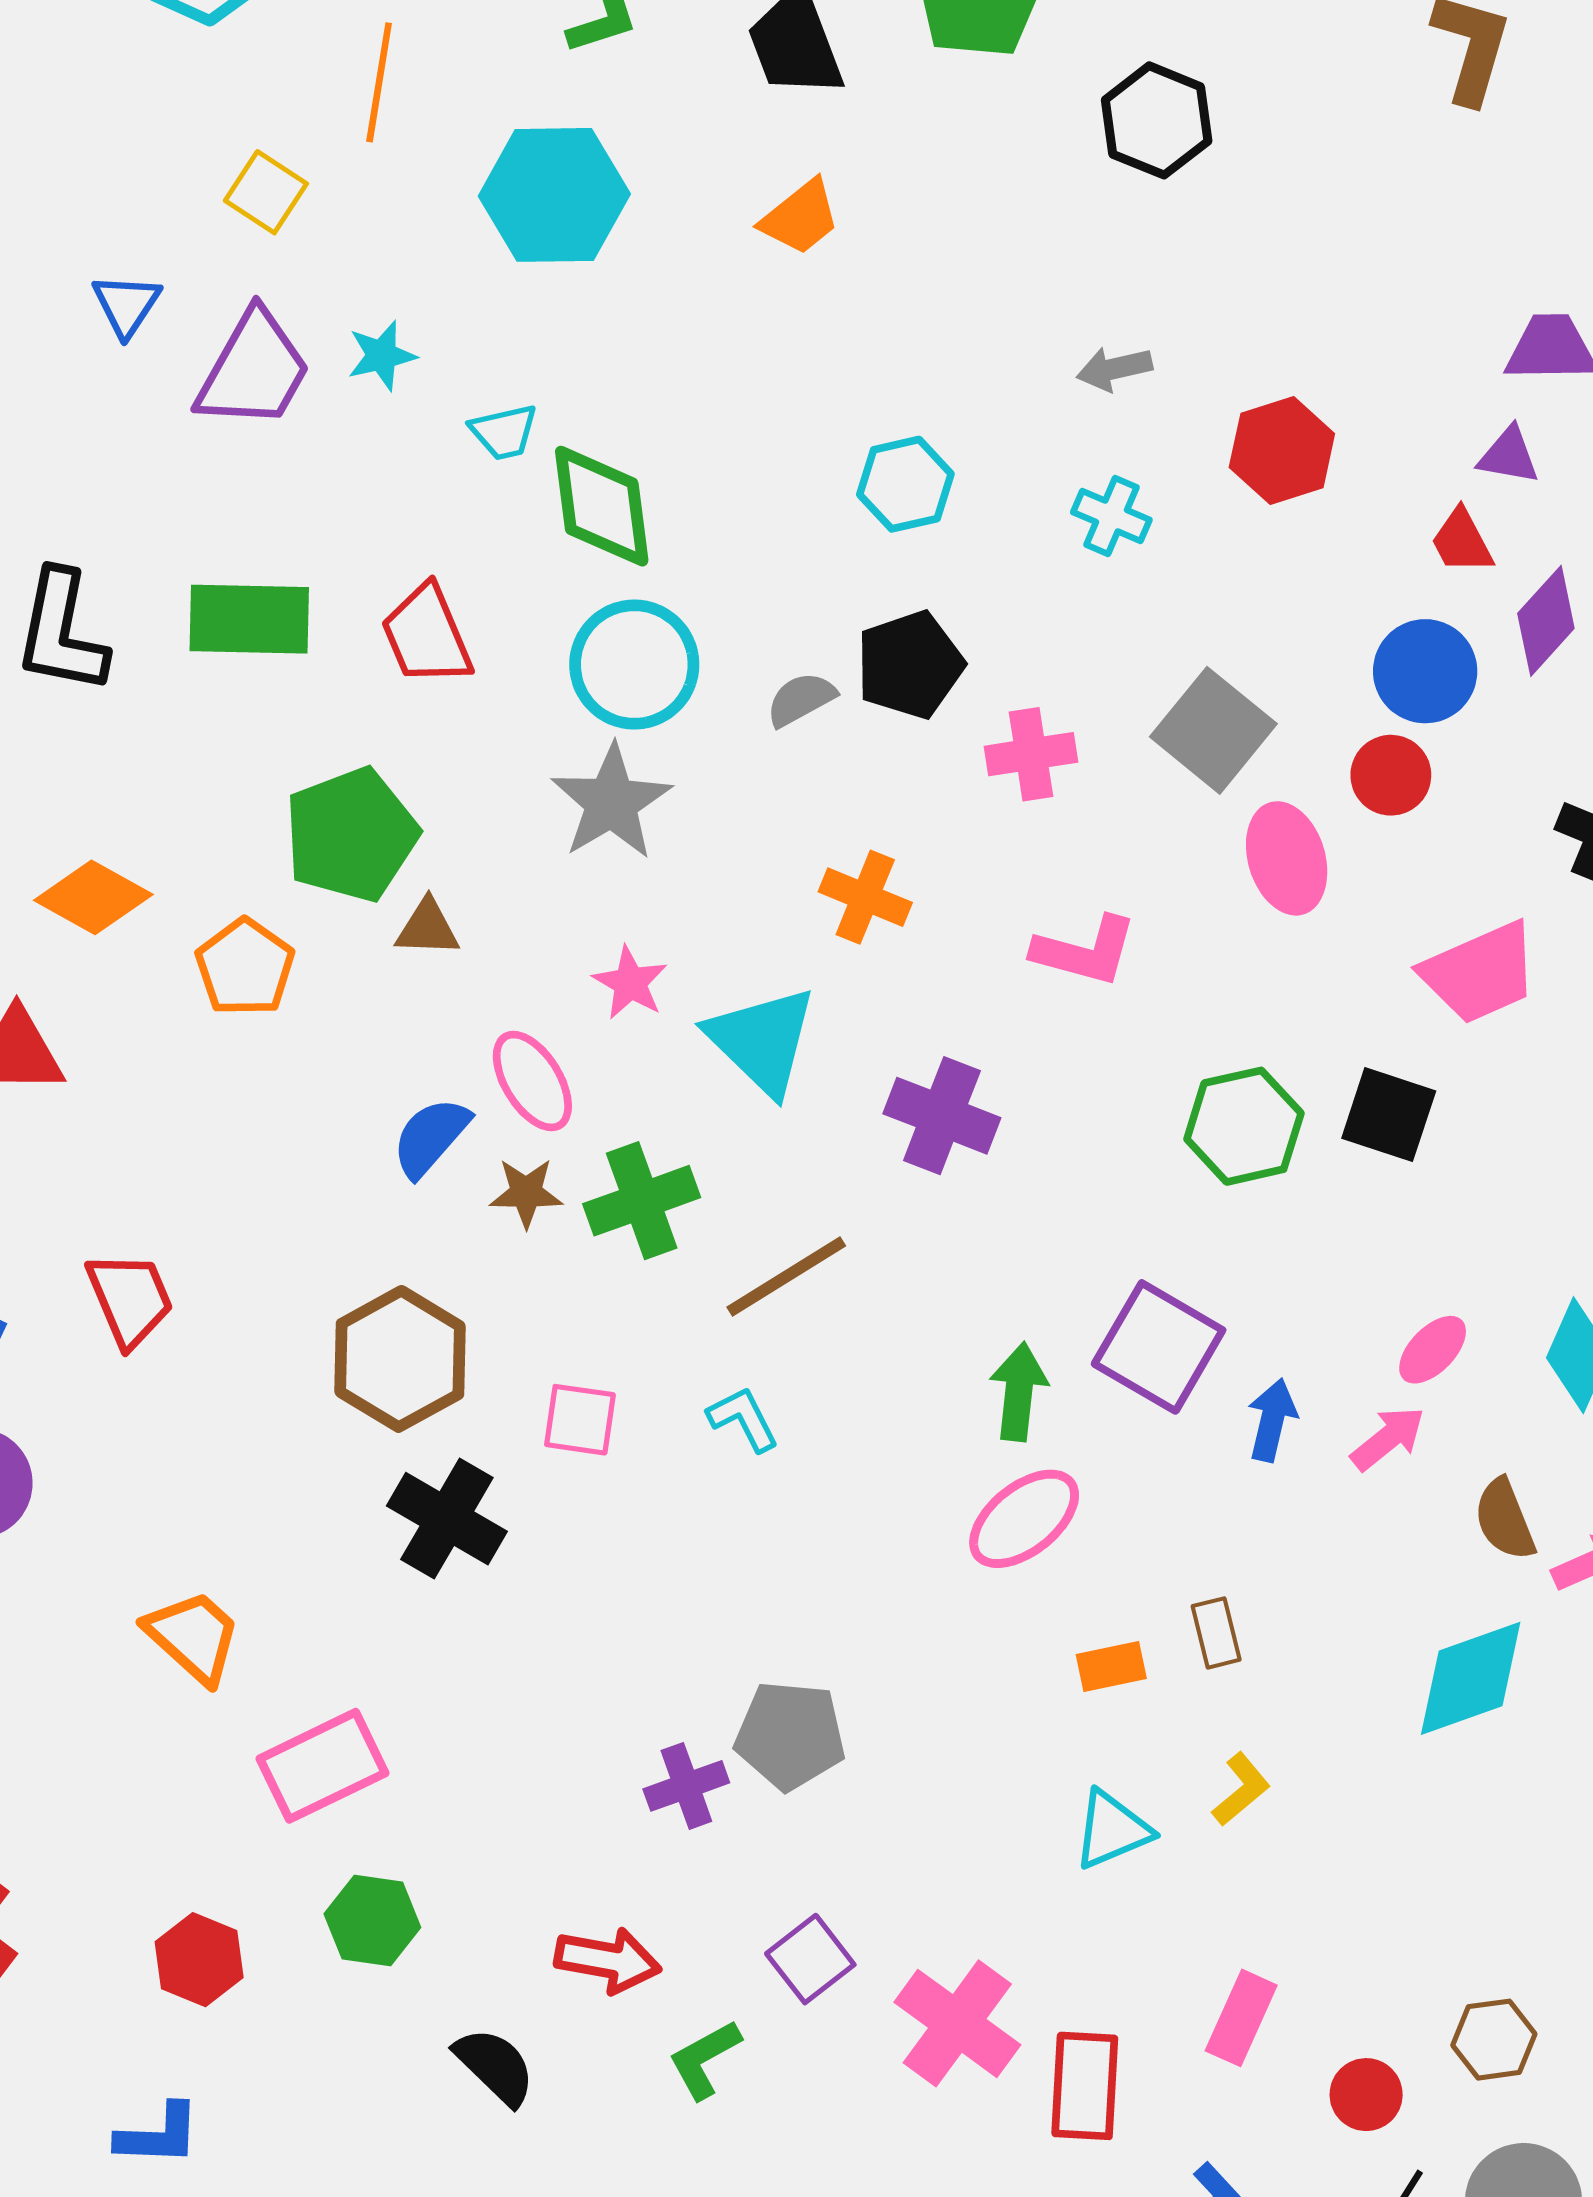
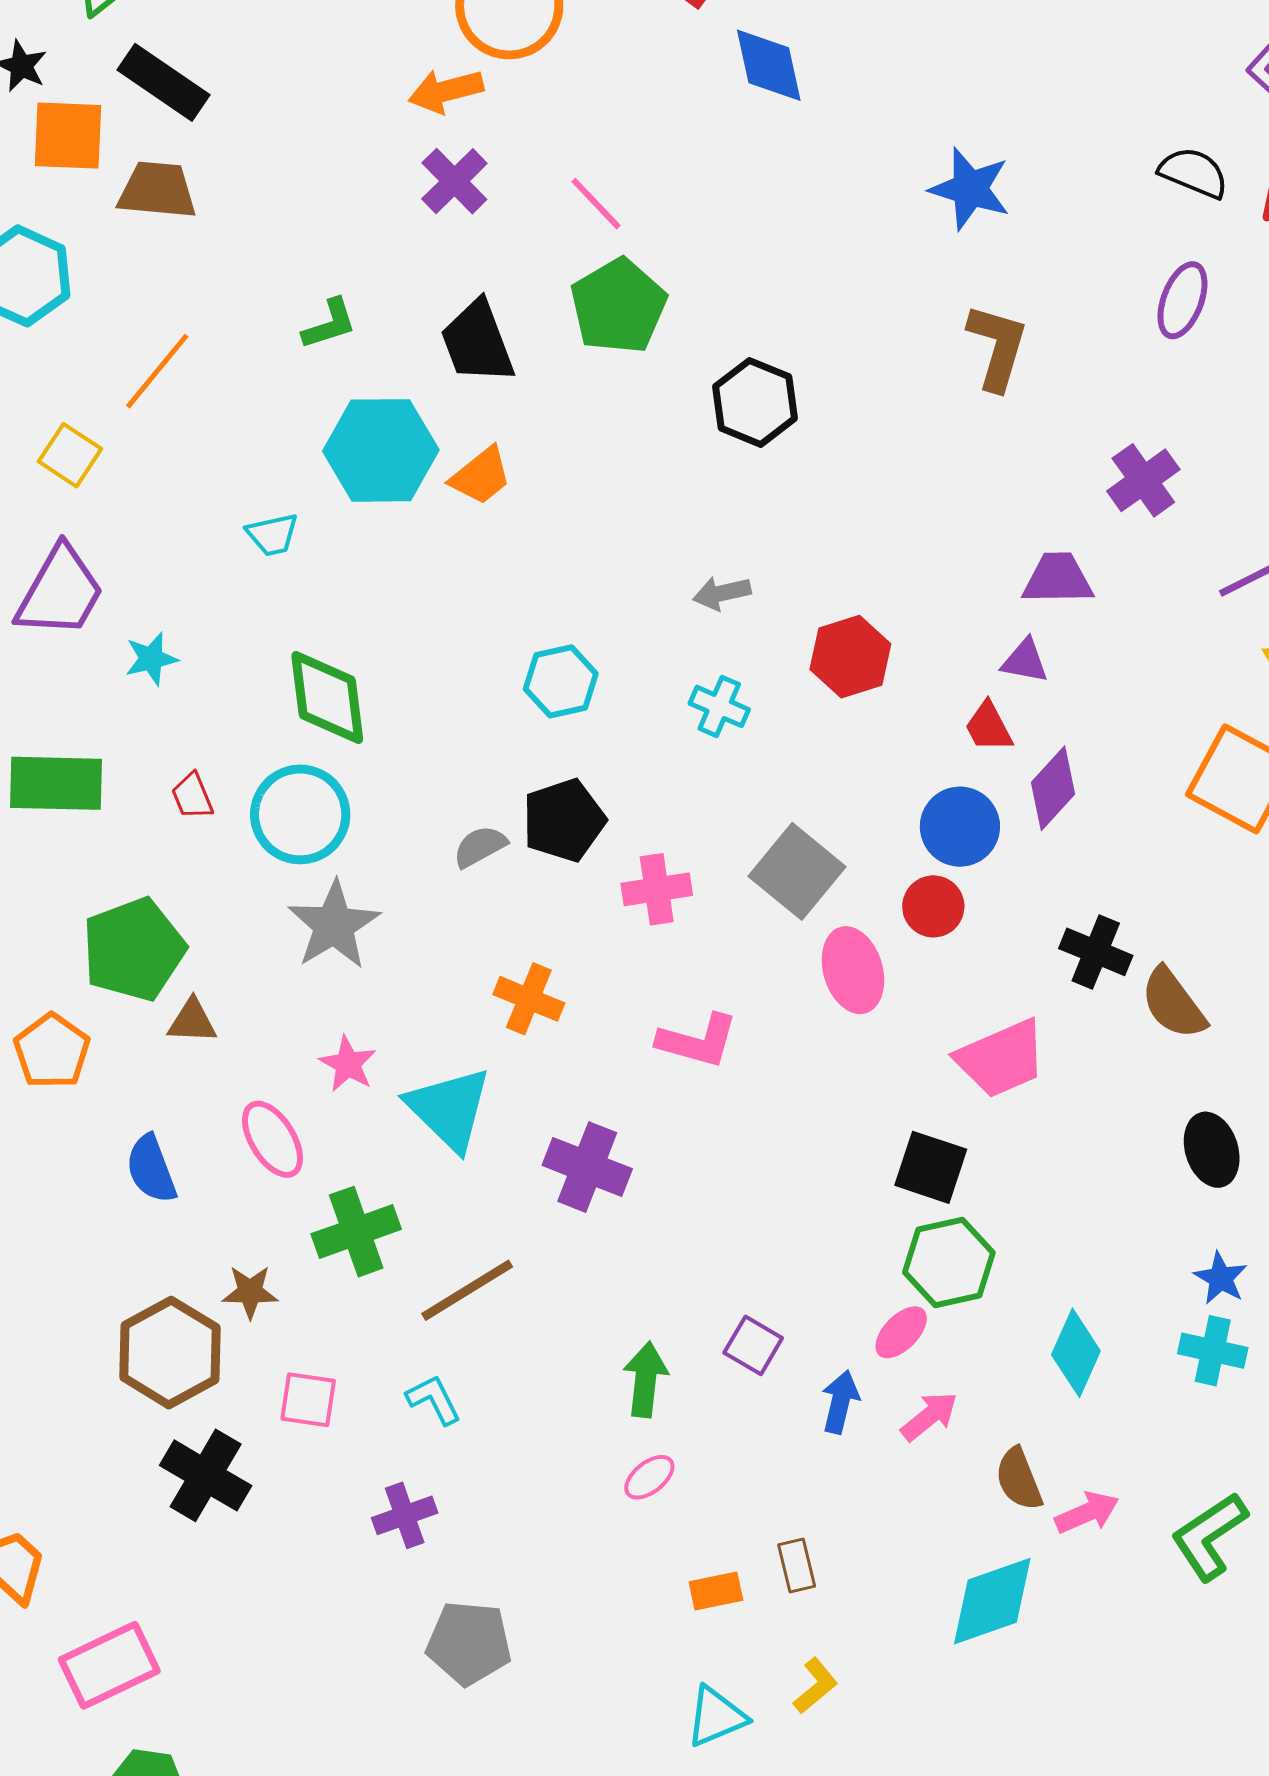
orange line: (379, 82) -> (157, 371), turned 30
cyan hexagon: (554, 195) -> (381, 450), moved
cyan star: (382, 356) -> (151, 659), moved
cyan trapezoid: (504, 432) -> (272, 535), moved
red trapezoid: (427, 635) -> (192, 796), size x0.6
cyan circle: (634, 665) -> (300, 814), moved
green hexagon: (1244, 1126) -> (949, 1262), moved
blue semicircle: (431, 1137) -> (151, 1169), moved, turned -62
brown star: (526, 1193) -> (250, 1292), moved
purple square: (1159, 1347) -> (753, 1345), size x0.6
pink ellipse: (1433, 1350) -> (901, 1332), moved
pink ellipse: (1024, 1519) -> (649, 1477), size x0.6
purple cross: (686, 1786) -> (405, 1515), moved

